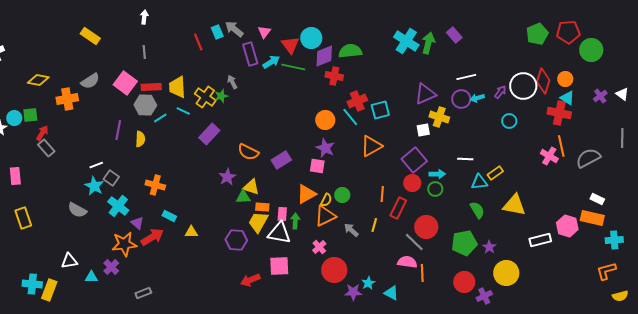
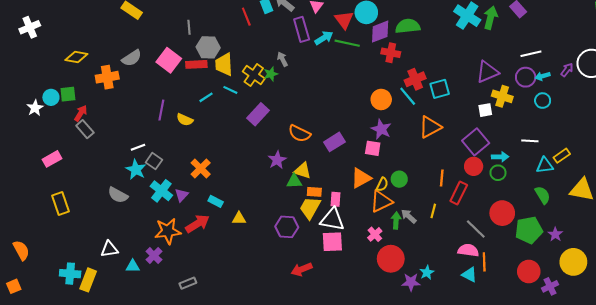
gray hexagon: (145, 105) -> (208, 47), moved
cyan circle: (509, 121) -> (543, 101), moved
yellow semicircle: (140, 139) -> (185, 120), turned 112
pink rectangle: (15, 176) -> (52, 159), turned 66
orange cross: (155, 185) -> (201, 168), turned 30
green arrow: (295, 221) -> (396, 221), moved
purple triangle: (137, 223) -> (182, 195), moved, turned 32
red circle: (426, 227) -> (502, 213), moved
pink square: (279, 266) -> (332, 242), moved
cyan triangle: (391, 293) -> (469, 275), moved

